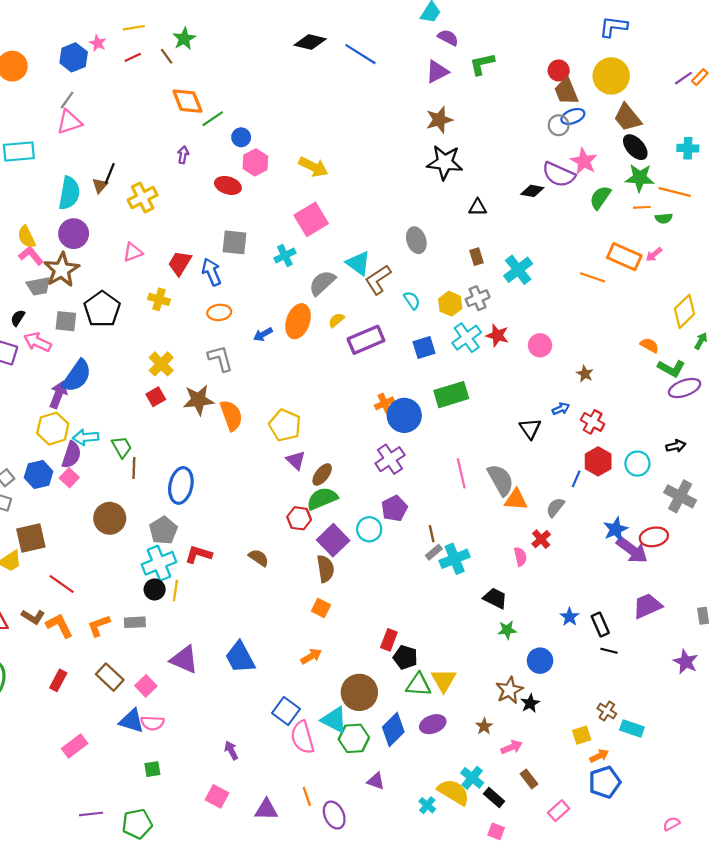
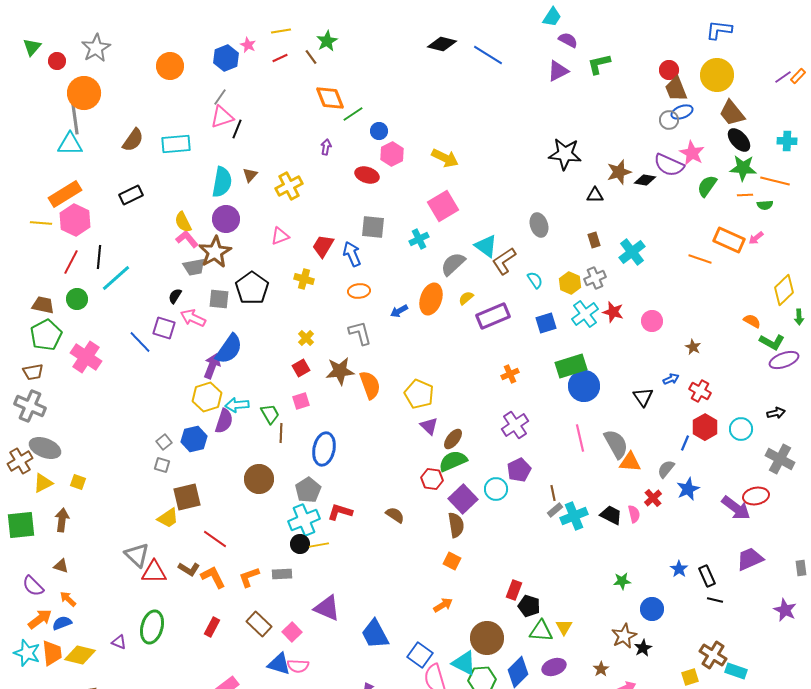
brown star: (439, 120) -> (619, 172), moved
black line: (110, 173) -> (237, 129), moved
green arrow: (701, 341) -> (799, 317), turned 147
yellow cross: (161, 364) -> (306, 338), size x0.7
blue circle: (404, 415) -> (584, 386), moved
pink square: (69, 478) -> (301, 401), moved, turned 30
blue star: (616, 529) -> (688, 489), moved
yellow line: (175, 591) -> (319, 545), turned 72
black trapezoid: (495, 598) -> (611, 515), moved
blue trapezoid: (240, 657) -> (375, 634), moved
yellow triangle: (444, 680) -> (564, 627), size x0.7
brown cross: (607, 711) -> (713, 655), size x1.5

